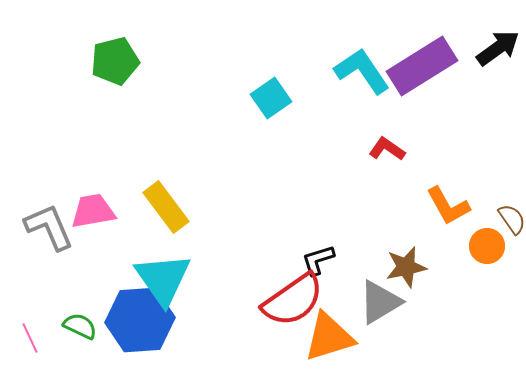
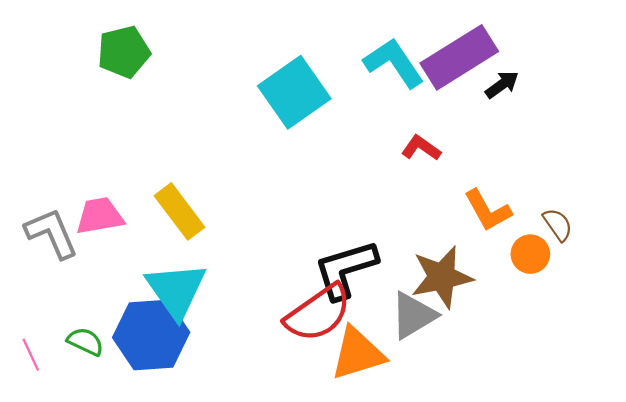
black arrow: (498, 48) -> (502, 85), moved, size x0.7
cyan square: (271, 98) -> (294, 92), size x1.6
black L-shape: (318, 260) -> (346, 269), size x1.8
brown star: (406, 267) -> (442, 277), size x1.4

